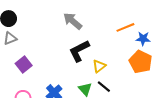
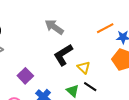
purple square: (24, 65) -> (25, 76), moved
yellow triangle: (99, 66) -> (84, 67), turned -32

